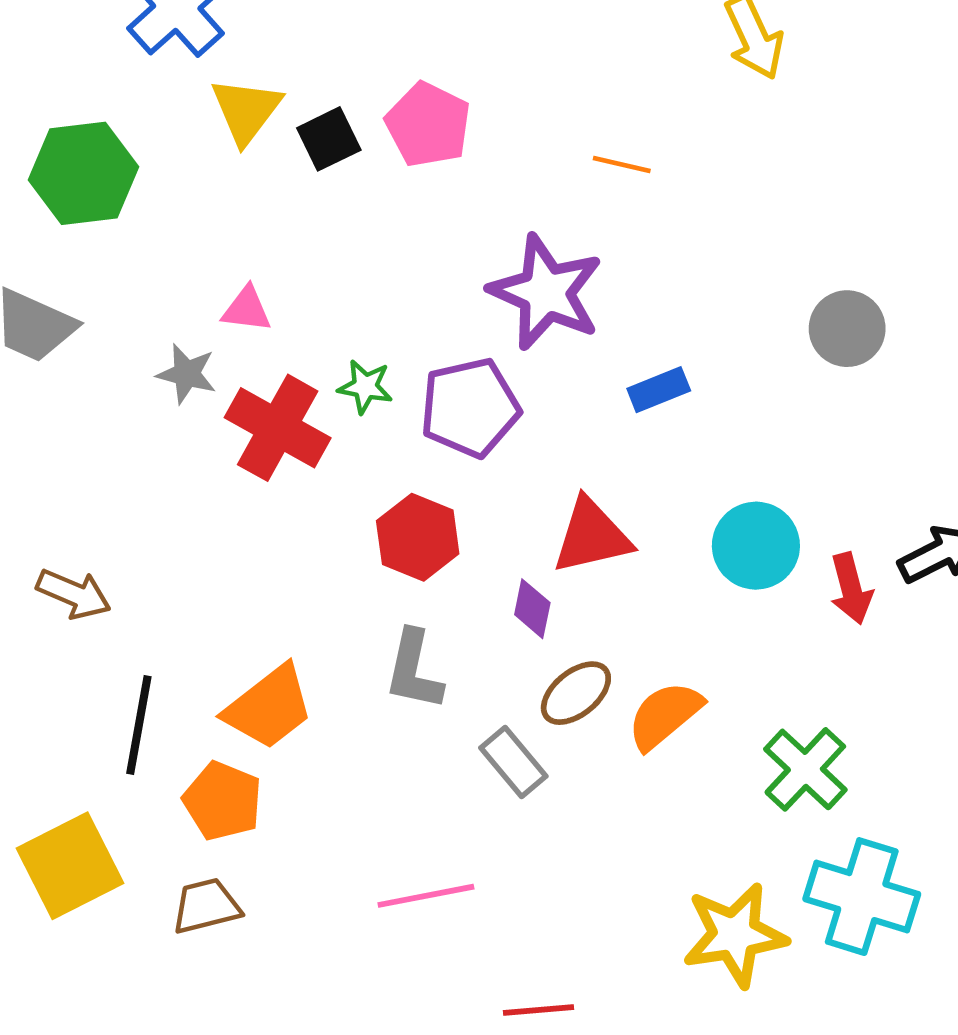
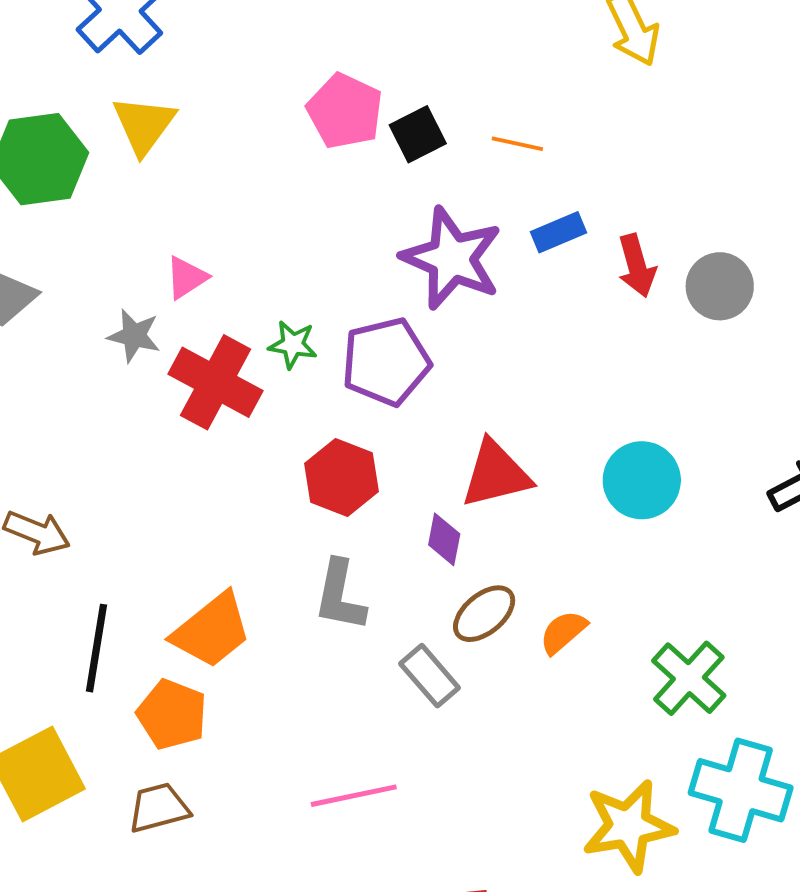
yellow triangle: (246, 110) -> (144, 125), moved
black square: (329, 139) -> (418, 134), moved
pink triangle: (247, 309) -> (186, 278), turned -39
blue rectangle: (659, 390) -> (558, 232), moved
red arrow: (851, 589) -> (637, 266), moved
orange semicircle: (665, 715) -> (563, 632), size x0.7

